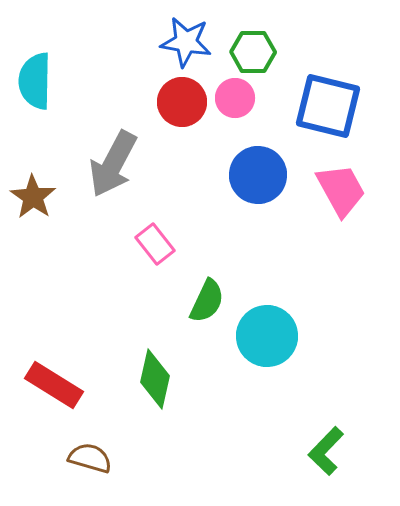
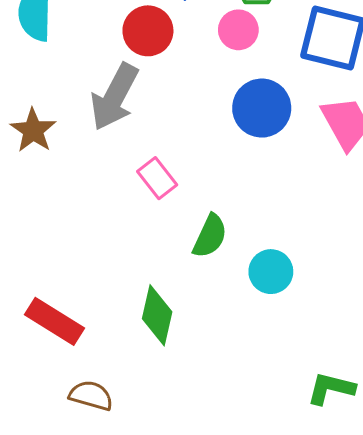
red circle: (182, 102) -> (148, 31), moved
cyan circle: (267, 336) -> (271, 272), size x0.7
green L-shape: (326, 451) -> (331, 388), turned 60

